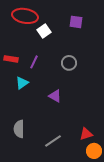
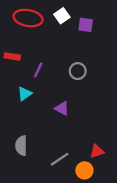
white square: (44, 31) -> (62, 16), moved
red rectangle: (11, 59) -> (12, 56), moved
orange circle: (94, 151) -> (84, 170), moved

